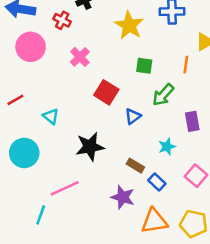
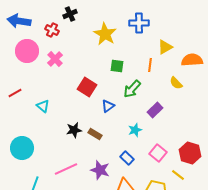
pink cross: (80, 57) -> (55, 59), moved
purple rectangle: (192, 121) -> (155, 110), turned 56
black star: (90, 147) -> (74, 130), size x0.7
cyan circle: (24, 153) -> (22, 148), moved
brown rectangle: (135, 166) -> (95, 134), moved
pink line: (65, 188) -> (66, 169), moved

